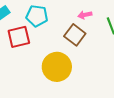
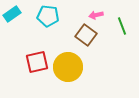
red square: (19, 37) -> (37, 62), moved

